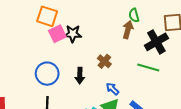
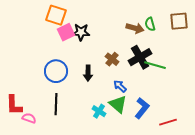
green semicircle: (134, 15) -> (150, 24), moved
brown arrow: (128, 30) -> (135, 28), turned 90
black cross: (156, 42) -> (140, 57), moved

